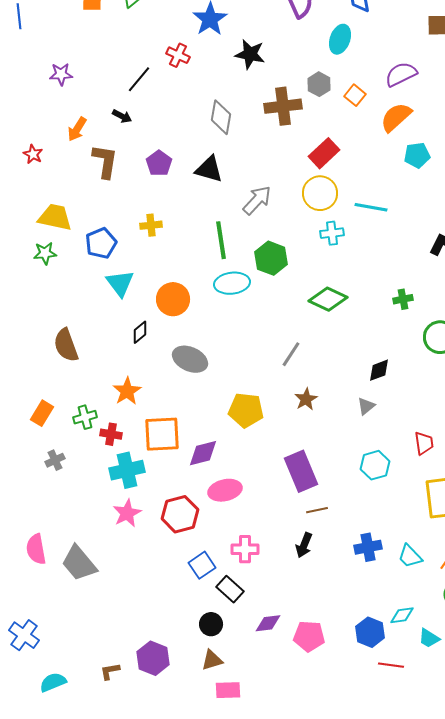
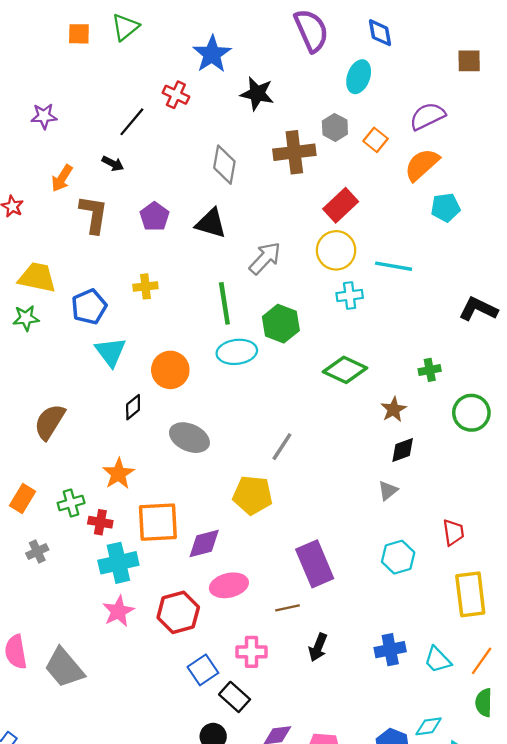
brown semicircle: (66, 345) -> (50, 422), turned 52
gray line: (291, 354) -> (282, 447), moved
brown star: (306, 399) -> (394, 409), moved
brown line: (317, 510) -> (288, 608), moved

